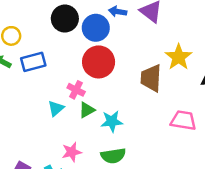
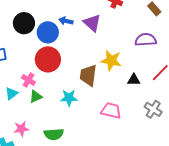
yellow star: (179, 57) -> (111, 60), turned -30
cyan star: (112, 121) -> (69, 98), moved

